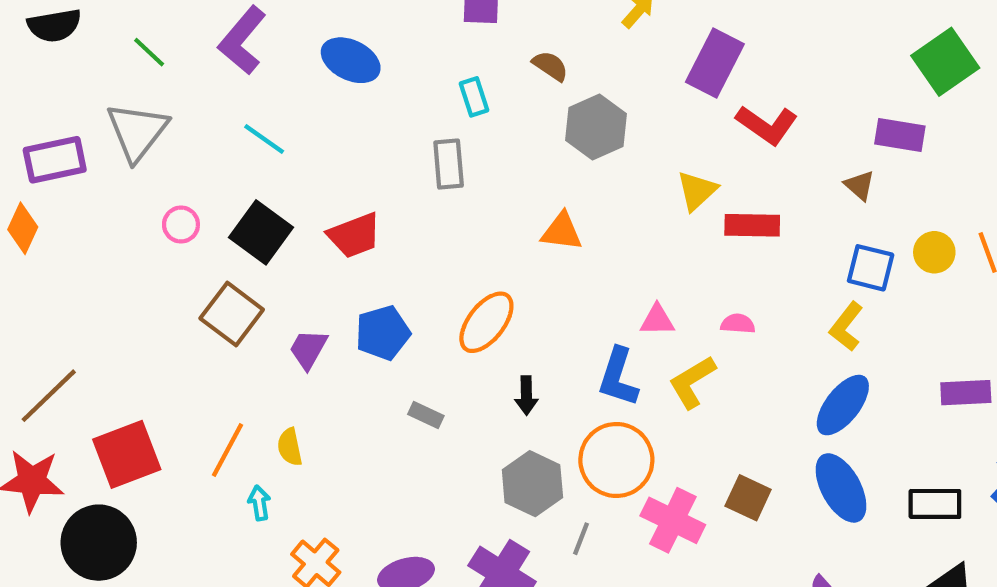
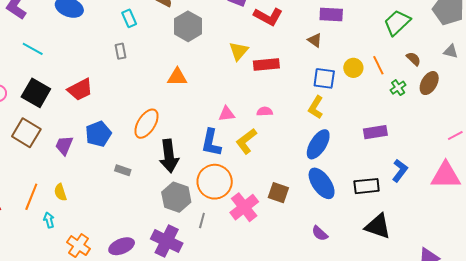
gray rectangle: (449, 164) -> (121, 51), size x0.7
black arrow: (526, 395) -> (169, 156), size x1.8
pink cross: (673, 520) -> (244, 207), turned 32

